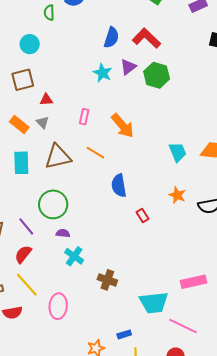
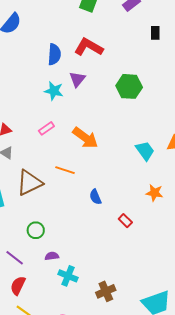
green hexagon: (157, 75) -> (129, 86), moved
pink rectangle: (84, 117) -> (46, 128), moved, turned 56
blue semicircle: (119, 186) -> (95, 197), size x0.7
green circle: (53, 204) -> (36, 230), size x0.6
brown cross: (107, 280) -> (106, 291), turned -30

